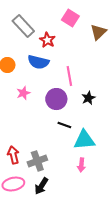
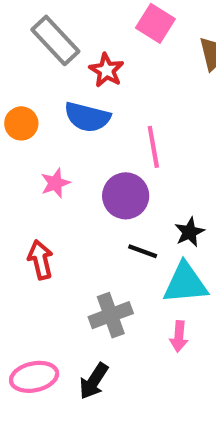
black star: (88, 98) -> (190, 232), moved
red arrow: (13, 155) -> (40, 260), moved
gray cross: (37, 161) -> (111, 315), moved

